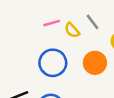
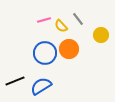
orange circle: (95, 63) -> (69, 49), moved

